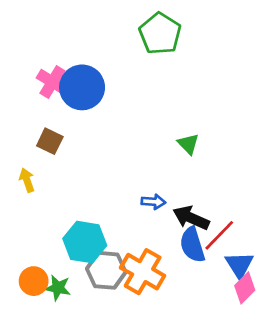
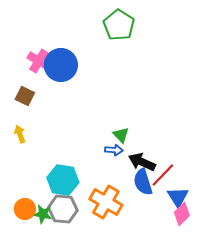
brown square: (50, 141) -> (25, 96), moved
green triangle: (188, 144) -> (121, 135), moved
gray hexagon: (106, 270) -> (63, 209), moved

